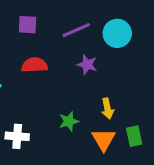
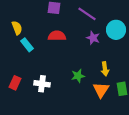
purple line: (76, 30) -> (87, 14), turned 54
cyan circle: (117, 33) -> (116, 30), moved

